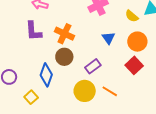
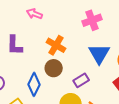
purple L-shape: (34, 31) -> (15, 45), moved
blue triangle: (108, 38) -> (99, 54), size x1.6

